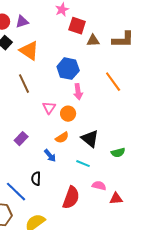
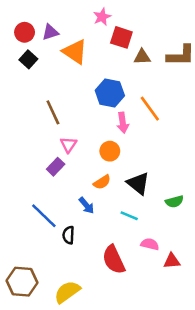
orange triangle: (29, 51) -> (75, 52), moved
orange line: (113, 82) -> (150, 109), moved
pink triangle: (49, 108) -> (68, 145), moved
purple rectangle: (21, 139) -> (56, 167), moved
blue line: (16, 192) -> (44, 216), moved
red semicircle: (71, 198) -> (114, 260), turned 135

